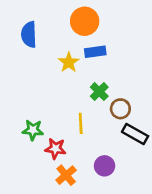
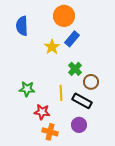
blue rectangle: (95, 52) -> (72, 39), turned -42
green star: (33, 130) -> (27, 89), moved
black rectangle: (135, 134) -> (82, 101), moved
orange cross: (66, 175) -> (50, 132), turned -35

